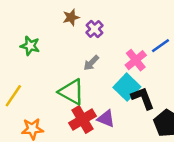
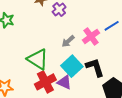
gray arrow: (91, 63) -> (68, 41), moved
cyan square: (127, 87) -> (72, 66), moved

